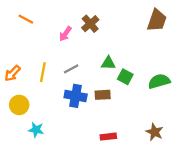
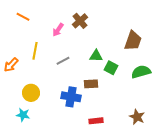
brown trapezoid: (157, 20) -> (133, 41), moved
yellow line: (43, 72) -> (35, 51), moved
blue cross: (76, 96) -> (71, 97), moved
yellow circle: (19, 105) -> (31, 93), moved
cyan star: (36, 130) -> (23, 115), moved

